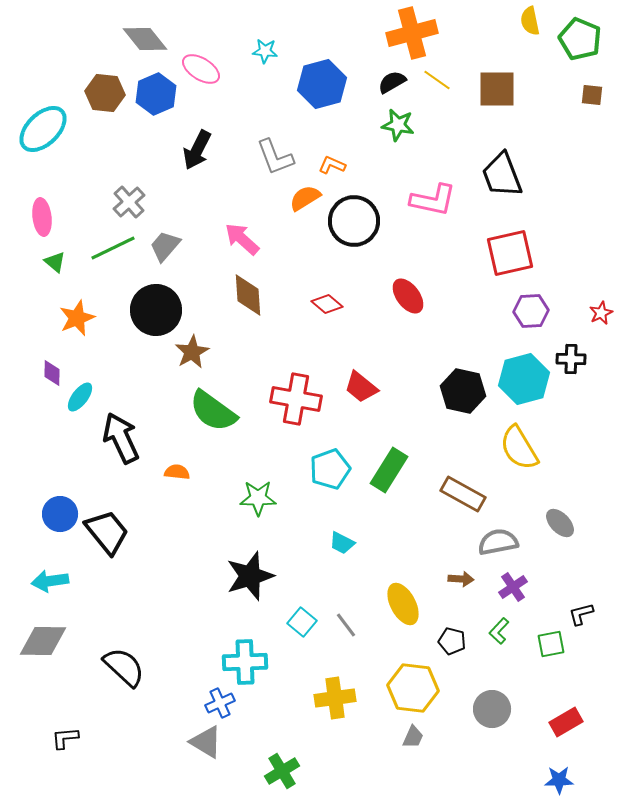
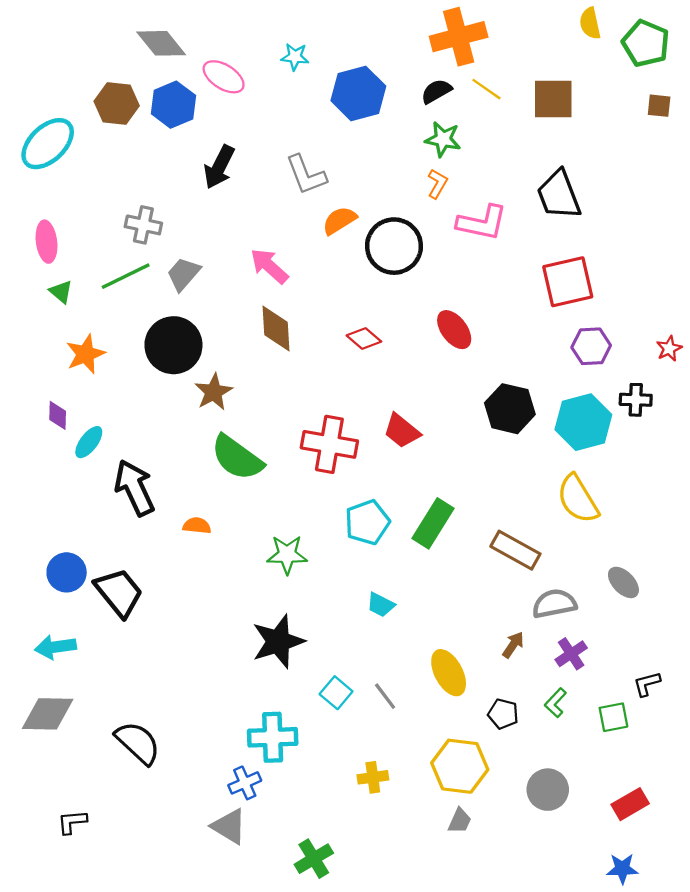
orange L-shape: (332, 165) -> (437, 184), moved, turned 96
gray cross: (129, 202) -> (143, 225), turned -36
black hexagon: (463, 391) -> (510, 409), moved
brown arrow: (461, 579) -> (513, 645), turned -60
yellow cross: (335, 698) -> (373, 777), size x0.7

